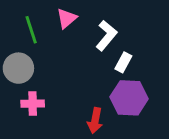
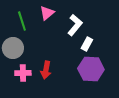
red arrow: (95, 121) -> (46, 70), moved

